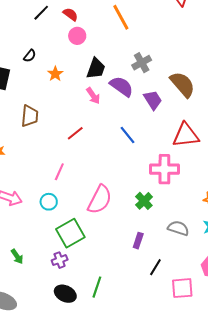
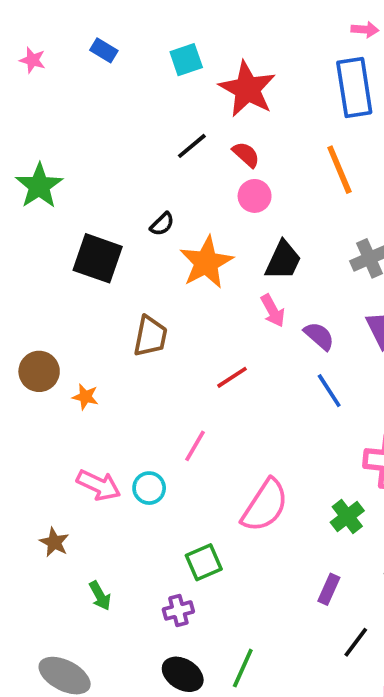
orange star: (55, 74) -> (206, 262), size x1.8
purple semicircle: (122, 86) -> (319, 336), moved, size x0.7
cyan circle: (49, 202) -> (149, 488), moved
green square: (70, 233) -> (204, 562), size x0.7

